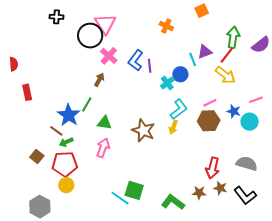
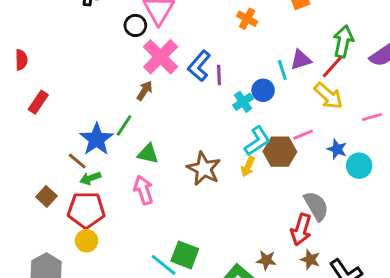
black circle: (90, 36) -> (135, 25), size x0.6
pink cross: (109, 56) -> (161, 57), size x1.4
red rectangle: (27, 92) -> (38, 102), turned 42
pink line: (256, 100) -> (372, 117), moved
brown hexagon: (209, 121) -> (280, 152), moved
pink arrow: (103, 148) -> (143, 190), turned -42
gray semicircle: (247, 164) -> (316, 206), moved, turned 40
brown star: (199, 193) -> (266, 260), moved

